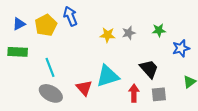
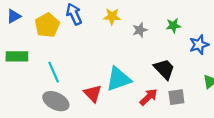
blue triangle: (19, 24) -> (14, 16), moved
yellow star: (108, 35) -> (112, 16), moved
red arrow: (134, 93) -> (149, 97), turned 48

